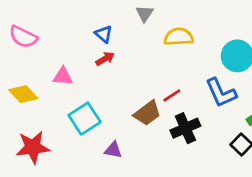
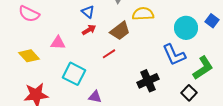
red line: (172, 95) -> (109, 54), moved
brown trapezoid: (147, 113) -> (120, 31), moved
cyan square: (85, 119) -> (74, 74), turned -30

